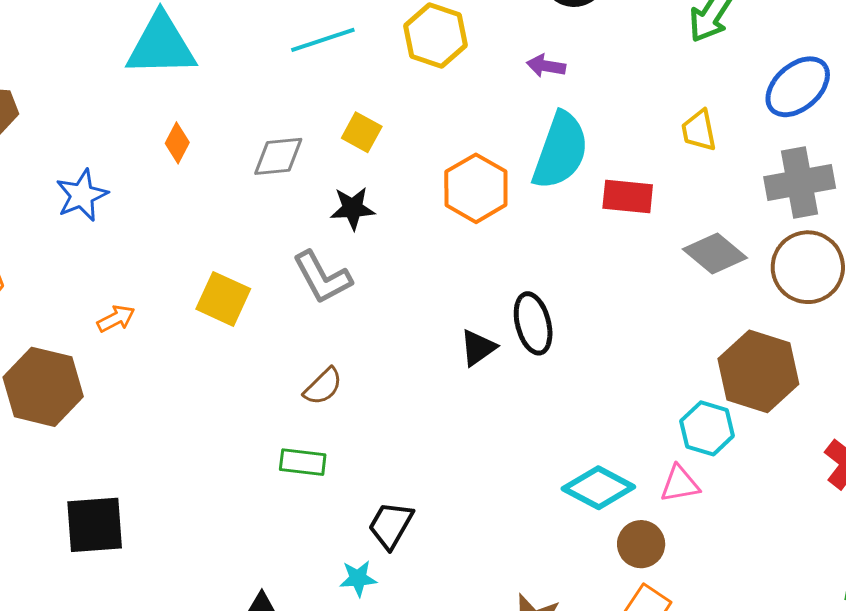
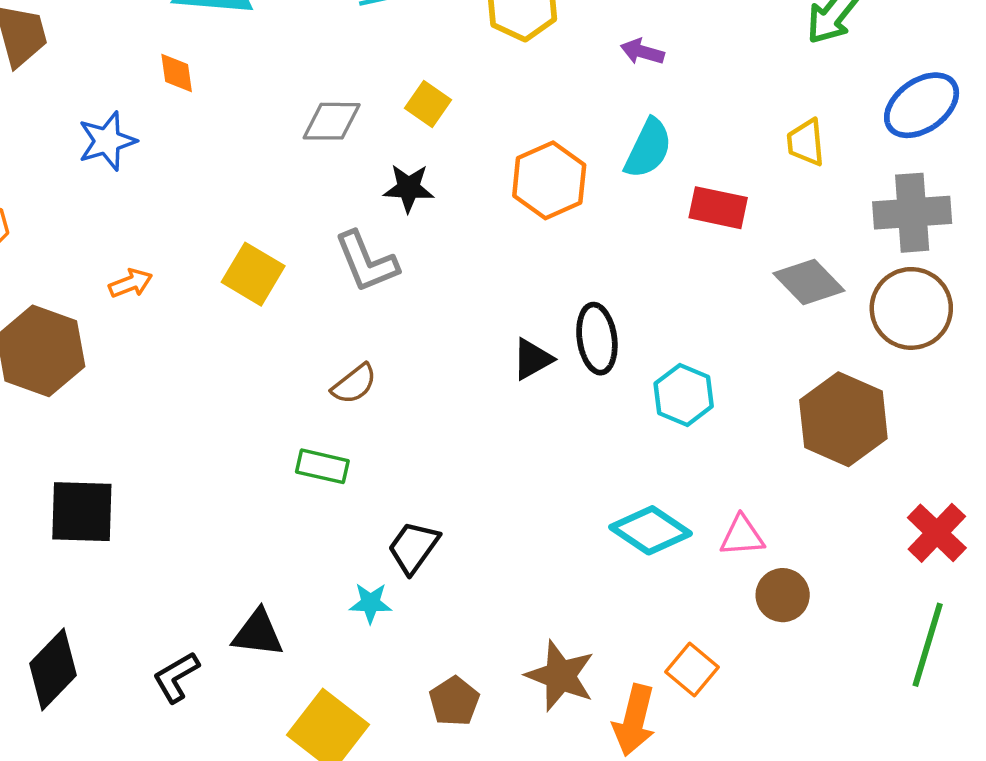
orange diamond: (177, 143) -> (177, 73), moved, turned -42
cyan semicircle: (560, 151) -> (648, 148), size x0.7
cyan hexagon: (707, 428) -> (684, 395), moved
brown circle: (641, 544) -> (783, 595), moved

